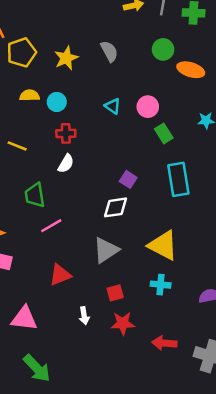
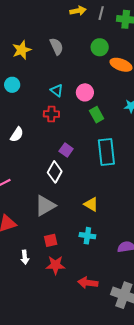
red cross: (66, 133) -> (51, 114), moved
white diamond: (115, 207) -> (55, 172), turned -55
yellow triangle: (163, 245) -> (91, 204), size x0.6

